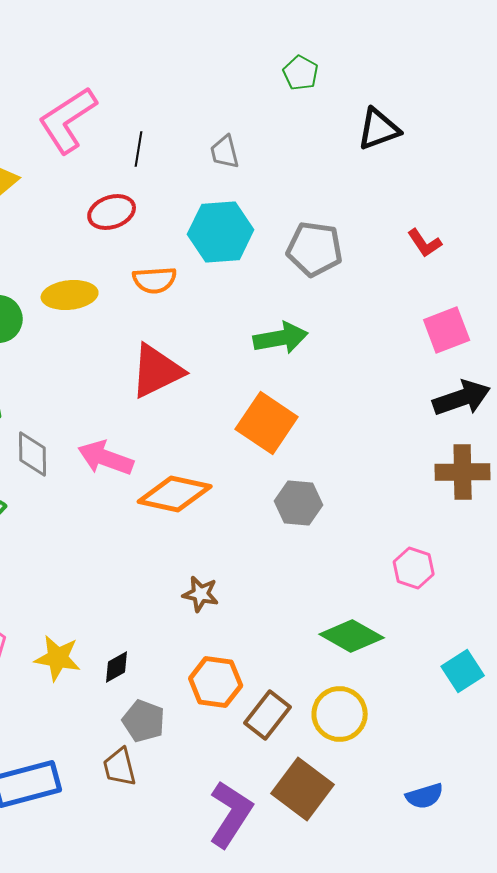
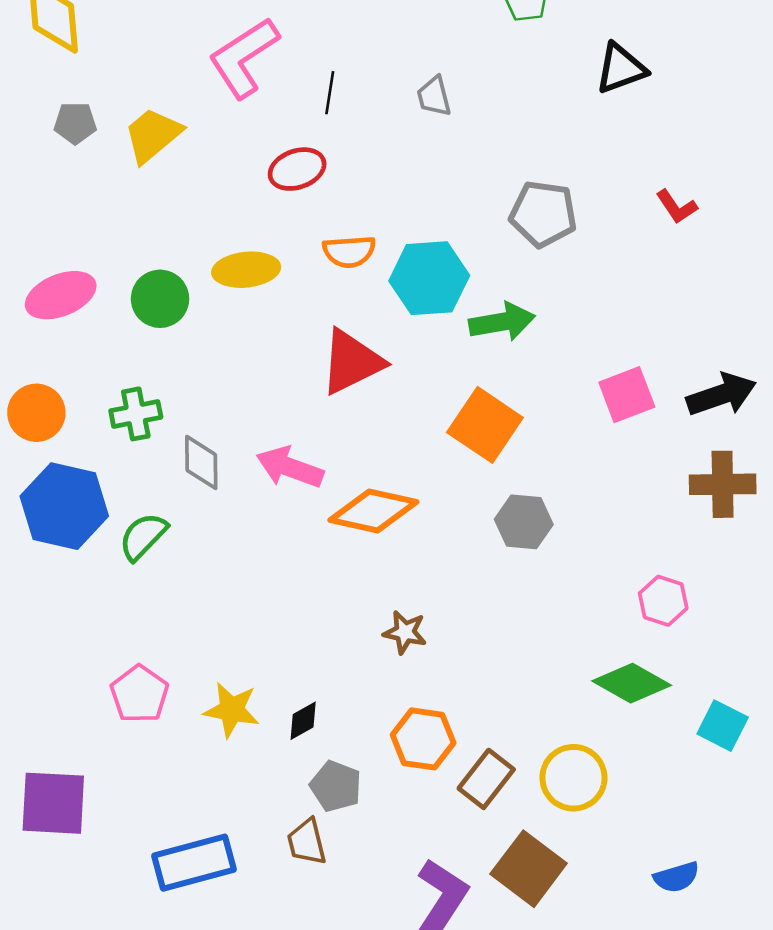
cyan hexagon: (221, 232) -> (429, 278), moved
pink square: (447, 330) -> (627, 395), moved
green diamond: (352, 636) -> (632, 683), moved
cyan square: (463, 671) -> (723, 726), turned -30

